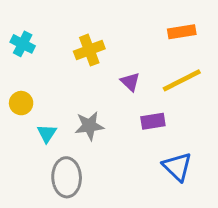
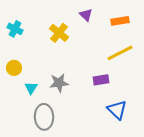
yellow cross: (89, 50) -> (59, 33), turned -30
purple triangle: (130, 82) -> (86, 15), moved

